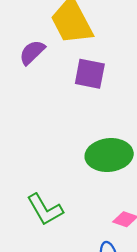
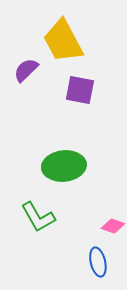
green ellipse: (109, 155) -> (64, 166), moved

